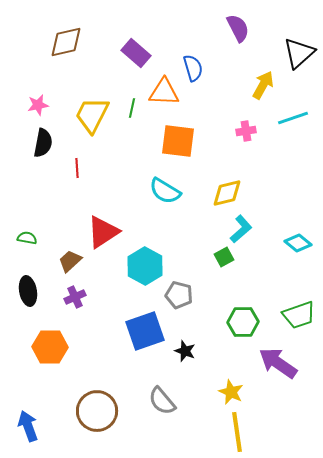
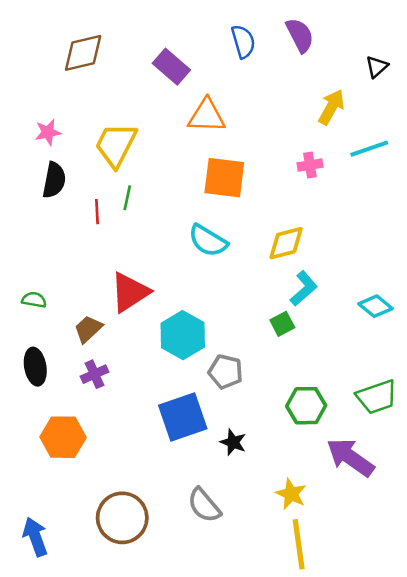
black triangle: (299, 53) -> (377, 67), size x0.6
blue semicircle: (193, 68) -> (243, 42), moved
green line: (132, 108) -> (127, 198), moved

